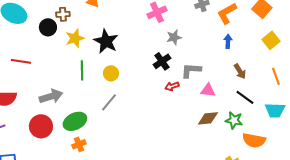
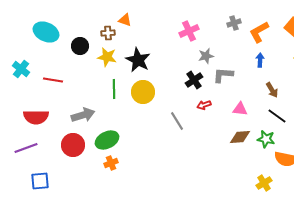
brown cross: (63, 14) -> (108, 33), moved
yellow star: (75, 38) -> (107, 57), turned 30
gray L-shape: (191, 70) -> (223, 75), moved
yellow circle: (111, 73) -> (143, 92), size x1.5
gray line: (109, 102) -> (177, 121), moved, turned -72

